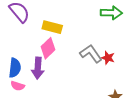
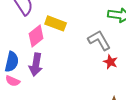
pink diamond: (48, 48) -> (36, 36), moved
gray L-shape: (91, 54) -> (99, 40), moved

